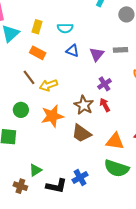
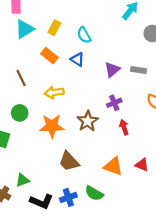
cyan semicircle: (65, 28) -> (84, 35), turned 49
blue triangle: (72, 51) -> (77, 59), moved
brown line: (29, 77) -> (21, 78), moved
red arrow: (105, 105) -> (124, 127), moved
brown trapezoid: (81, 133) -> (69, 161), moved
green semicircle: (117, 168) -> (94, 193), moved, size x0.7

